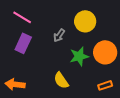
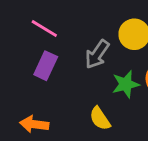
gray arrow: (59, 35) -> (97, 54), size x1.5

